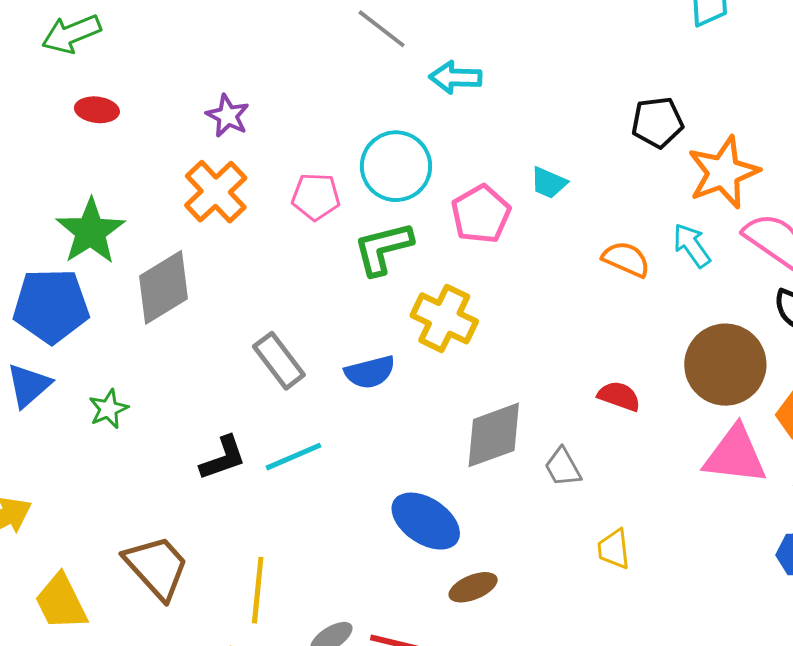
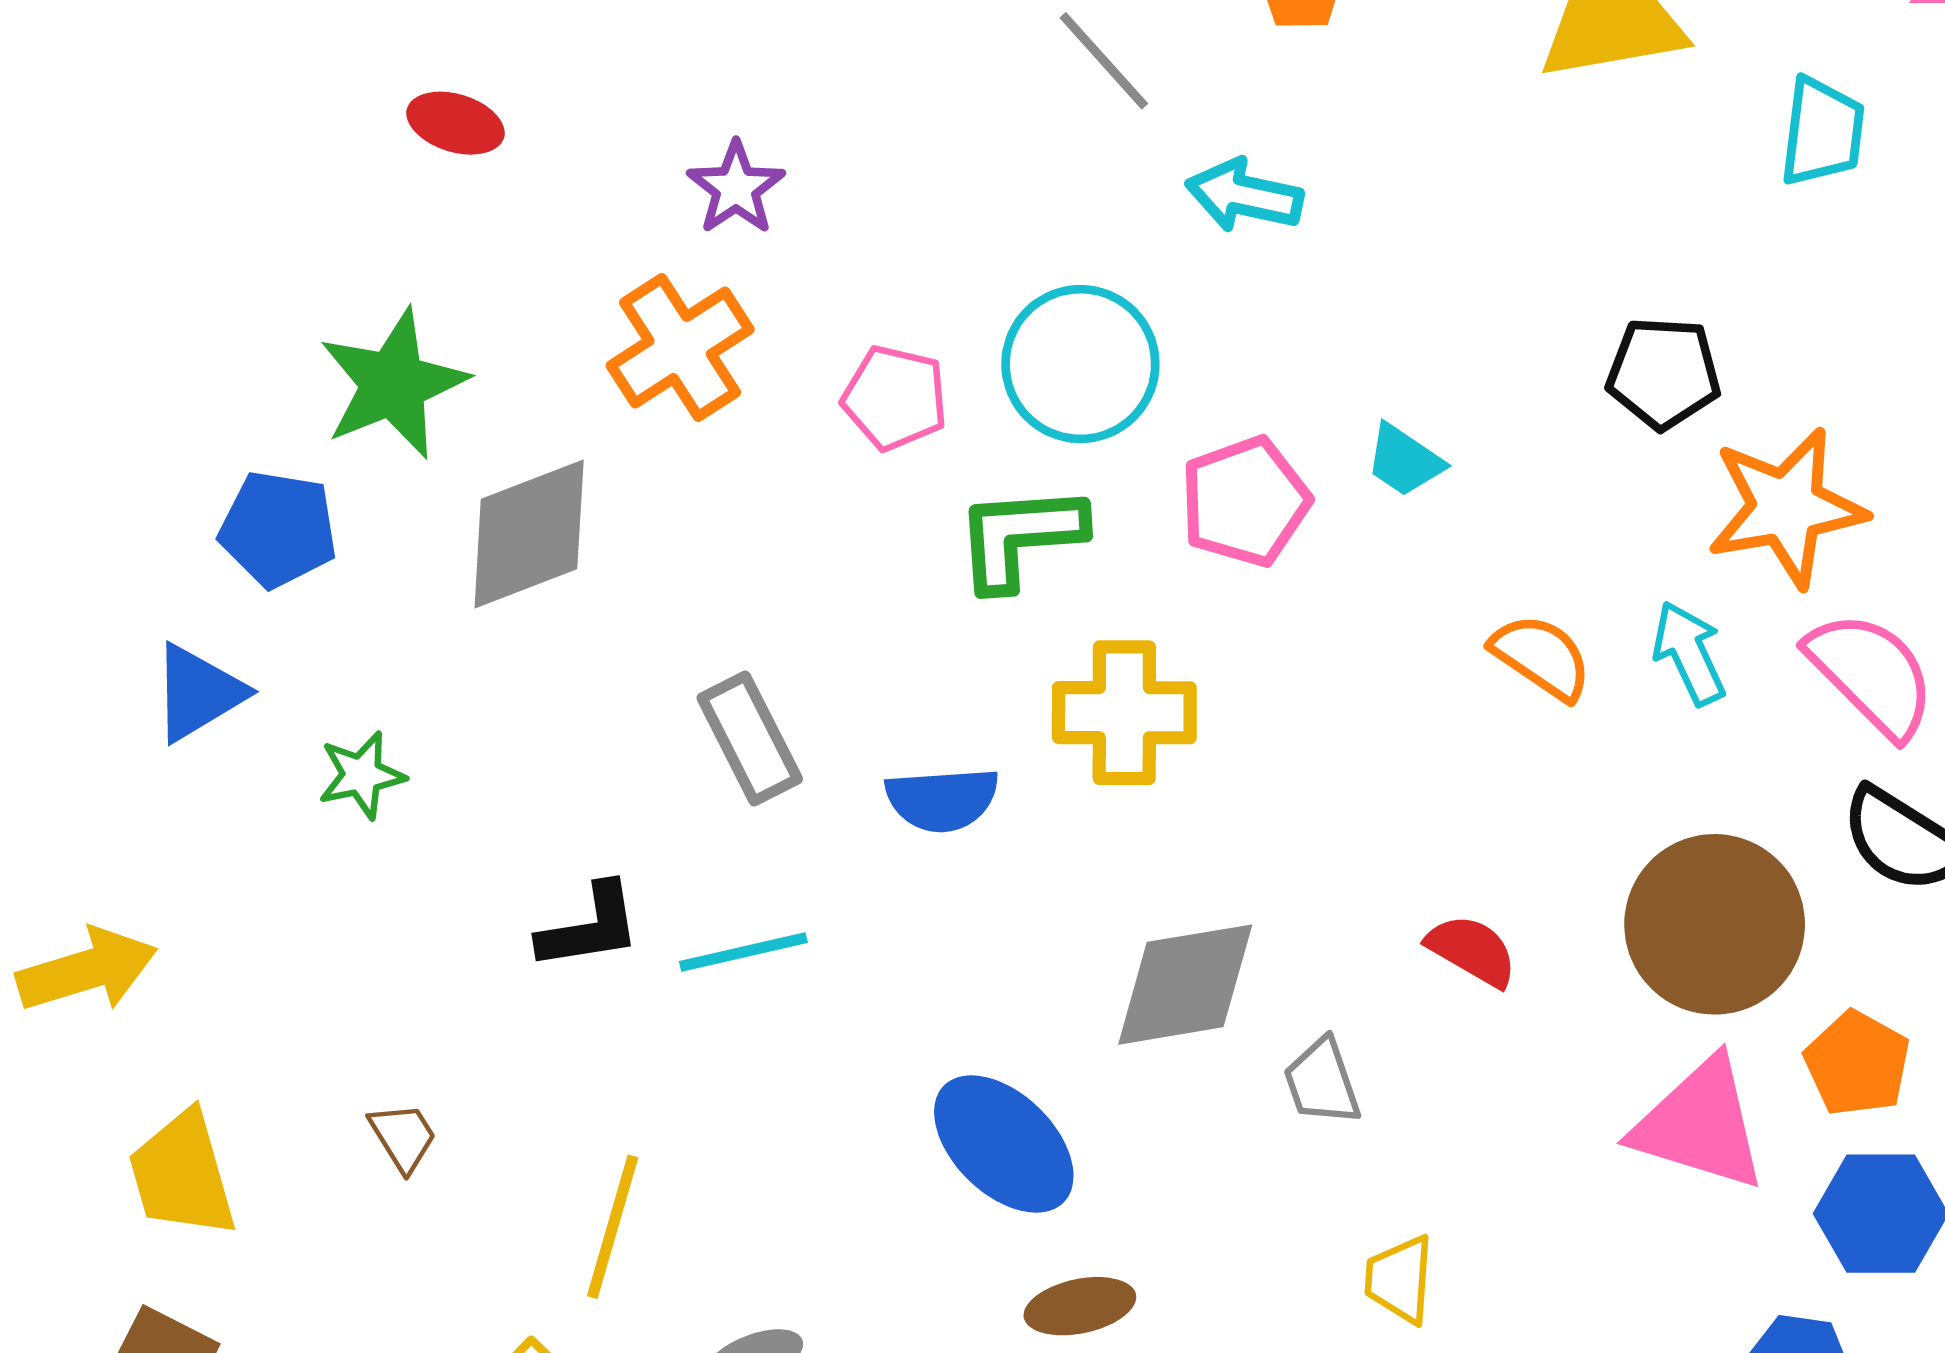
blue pentagon: (51, 306) -> (278, 529), size x0.7
yellow cross: (444, 318) -> (1124, 713), turned -36
brown trapezoid: (157, 567) -> (403, 1137), size x0.5

